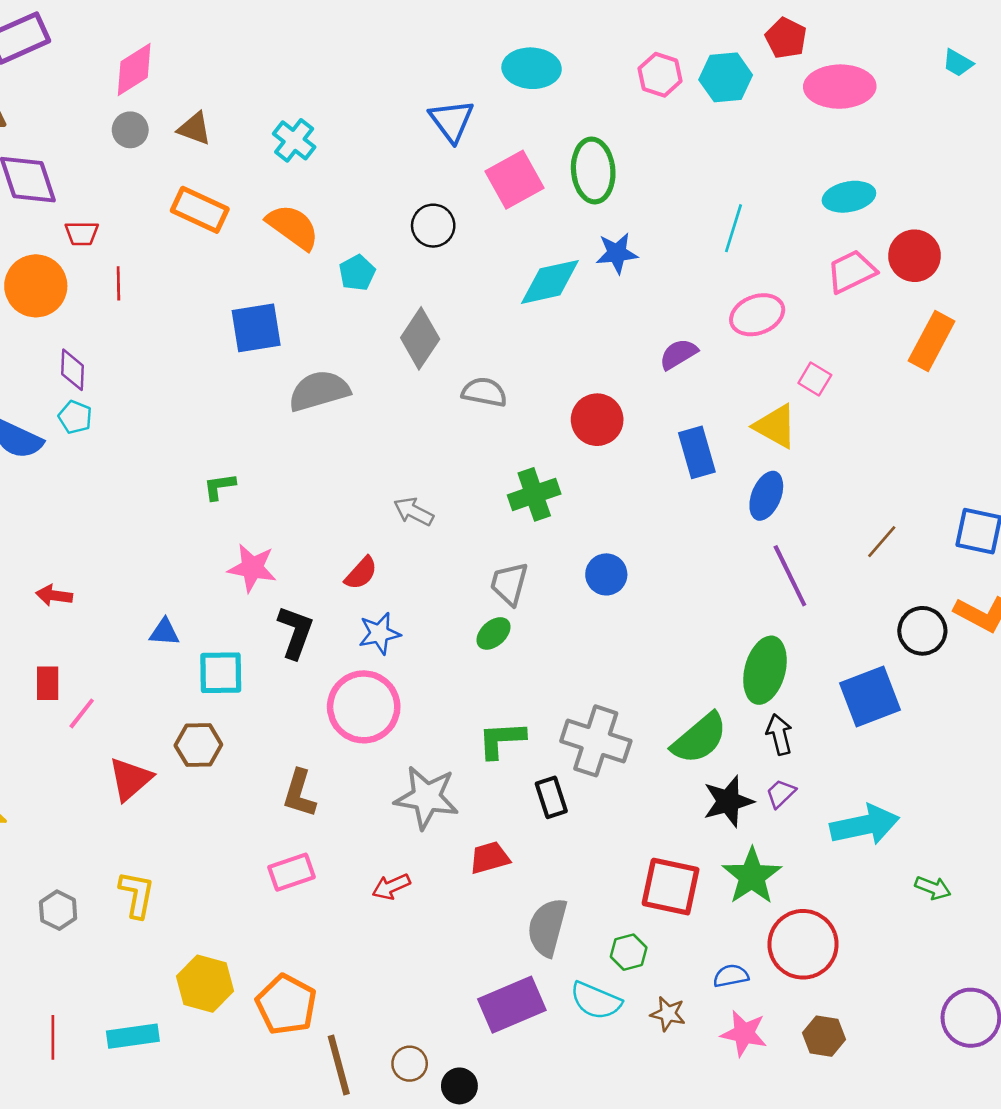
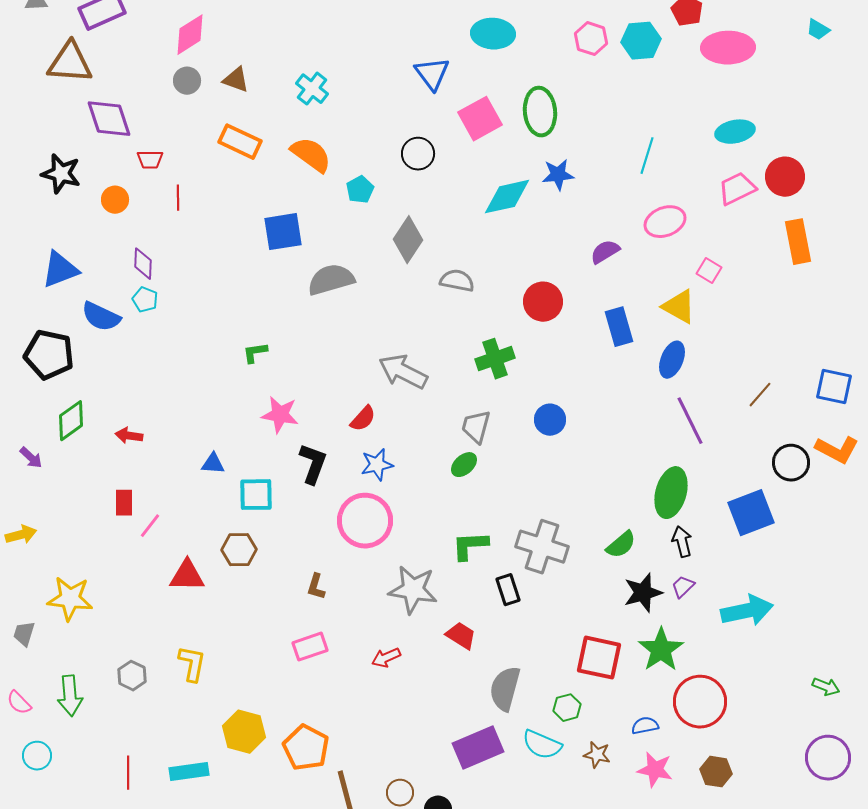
orange circle: (36, 286) -> (115, 200), size x0.6
orange rectangle: (932, 341) -> (798, 242), turned -39
gray arrow: (414, 511) -> (403, 372), size x1.6
green semicircle: (699, 738) -> (621, 545), size x0.7
red triangle: (130, 779) -> (187, 576), turned 42
brown L-shape: (299, 793) -> (316, 587), size x0.7
red trapezoid: (490, 858) -> (461, 636), turned 48
green arrow: (933, 888) -> (826, 687), moved

